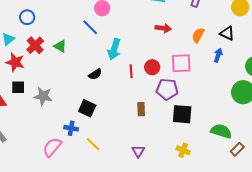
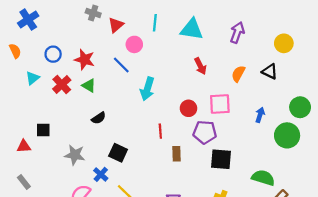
red arrow: (163, 28) -> (200, 66), turned 56
blue arrow: (218, 55) -> (260, 115), moved
red star: (15, 62) -> (84, 60), moved
red line: (131, 71) -> (160, 131), moved
black semicircle: (95, 74) -> (99, 118), moved
gray star: (43, 96) -> (75, 155), moved
blue cross: (71, 128) -> (101, 174), turned 32

